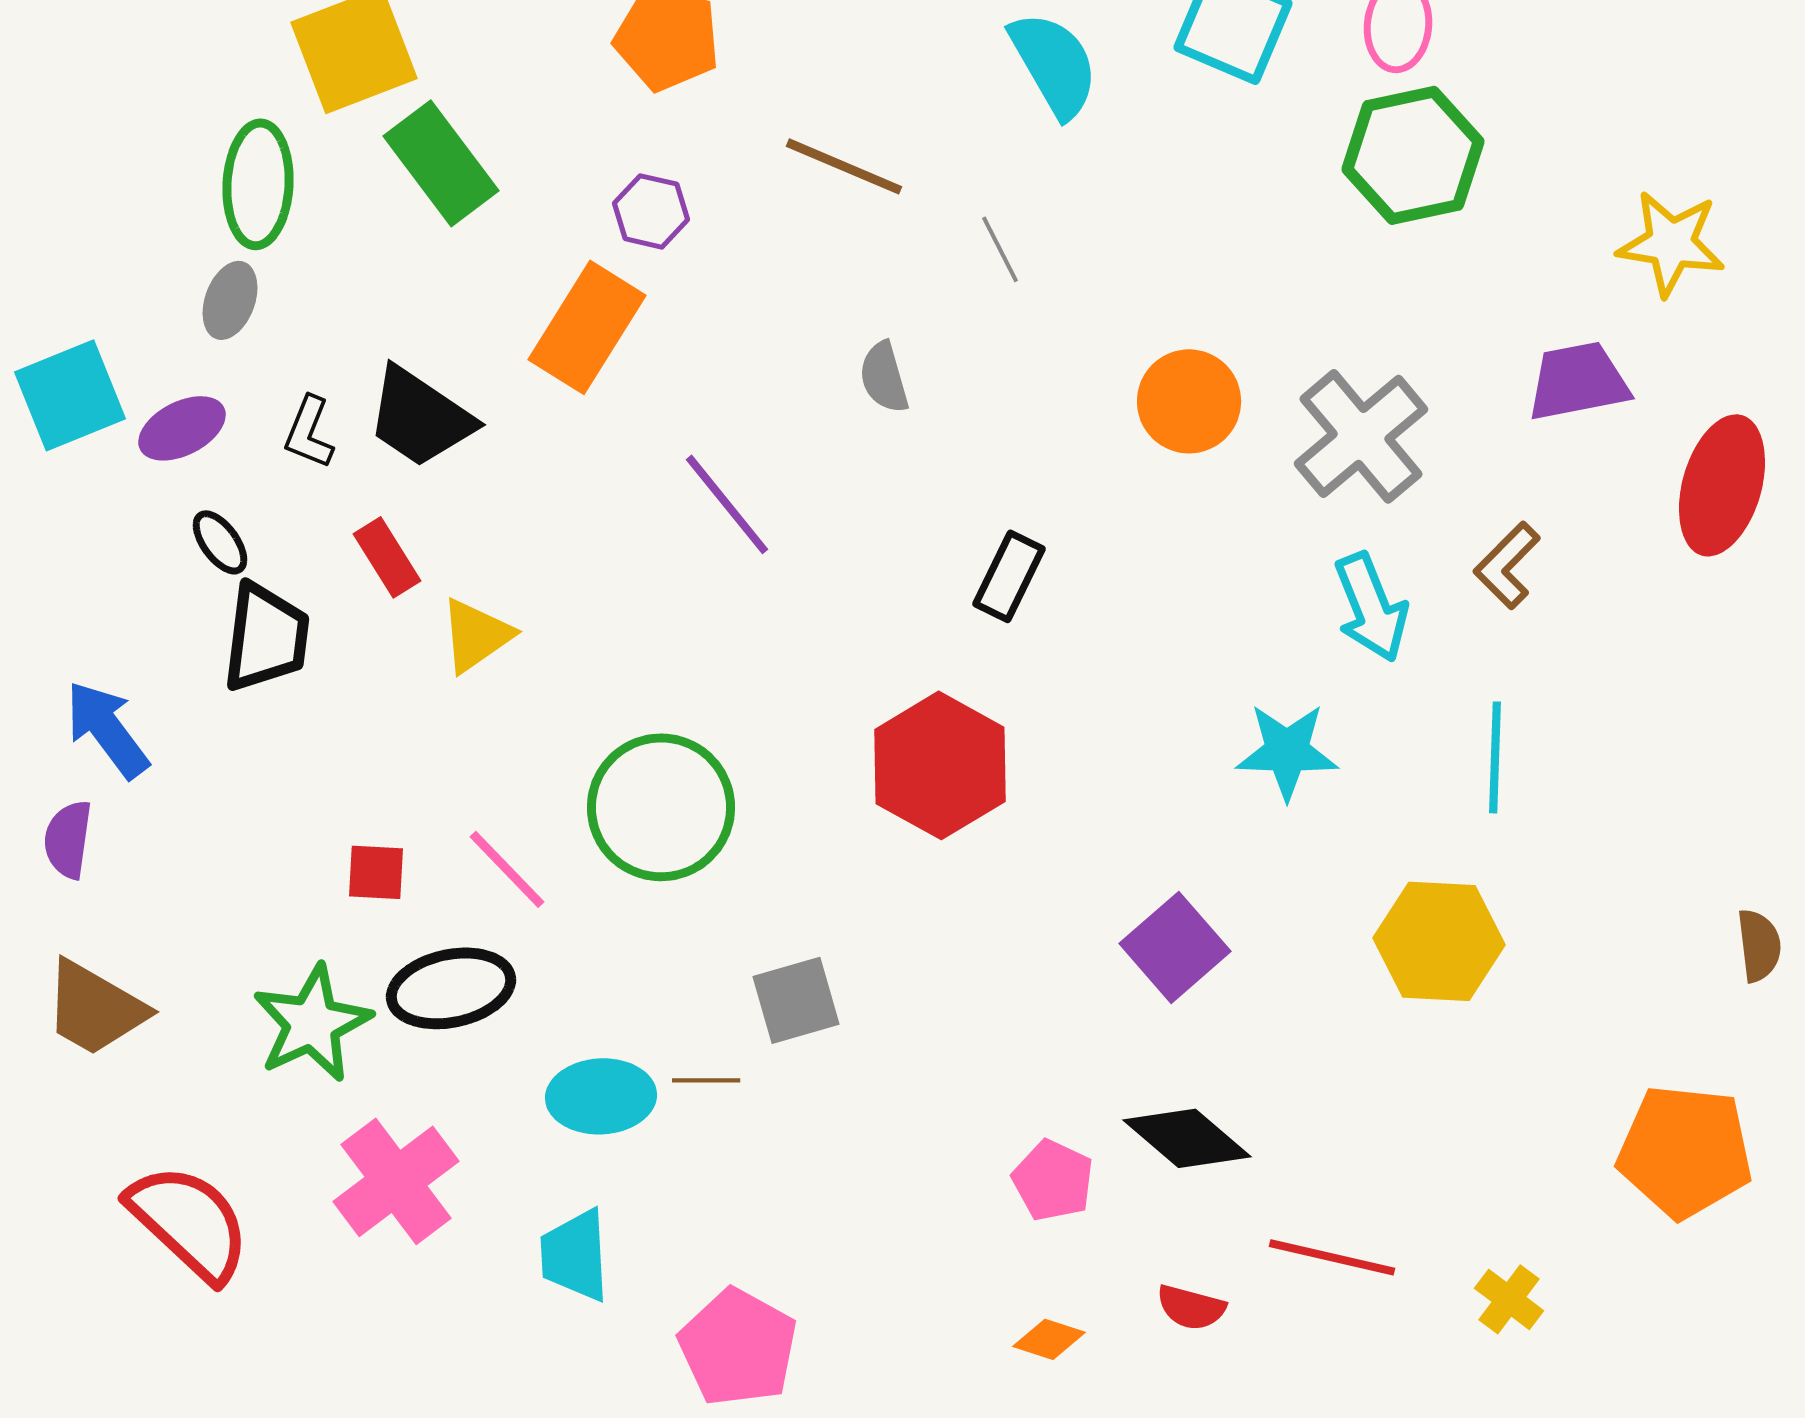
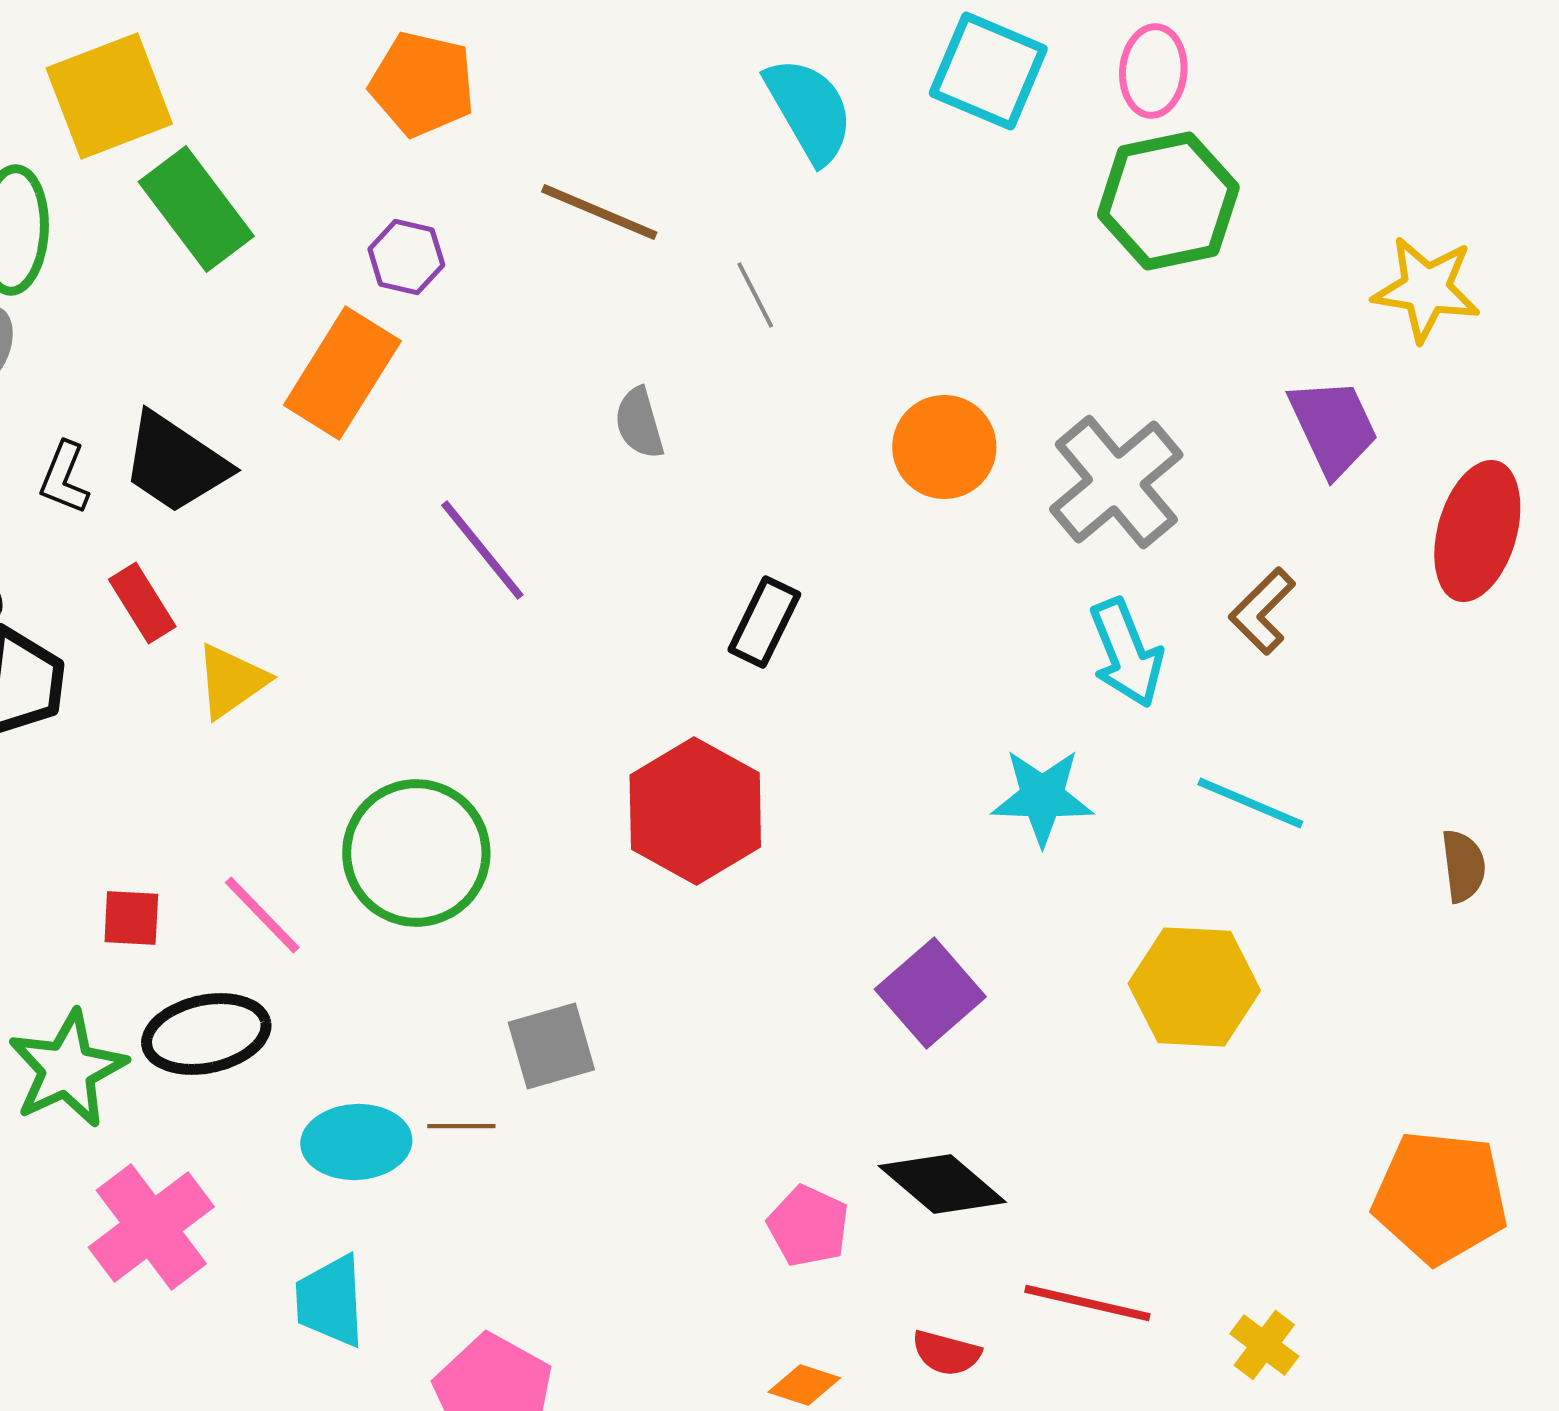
purple trapezoid: (1578, 381) -> (1333, 427), turned 76
cyan line: (1495, 757) -> (1250, 803), turned -69
brown semicircle: (1759, 945) -> (1463, 866), moved

